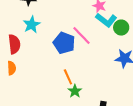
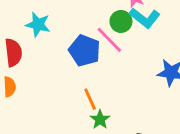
cyan star: (32, 25) -> (38, 25), turned -30
green circle: (121, 28) -> (121, 21), moved

